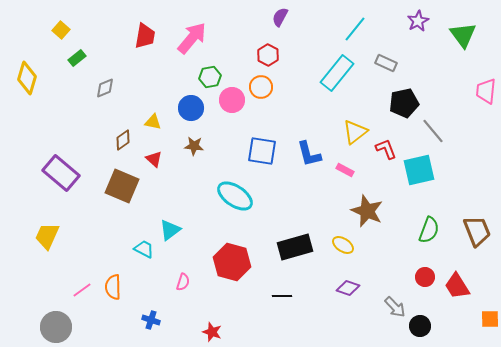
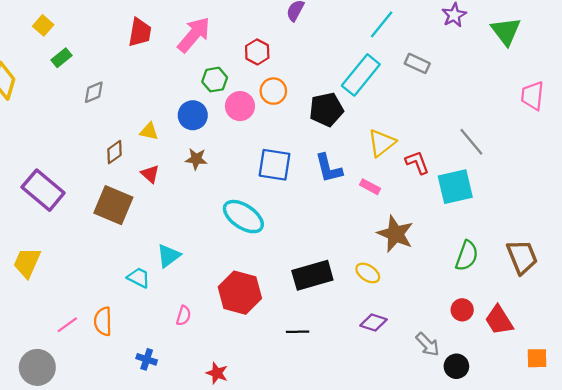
red hexagon: (268, 55) -> (257, 52), moved
black pentagon: (404, 103) -> (326, 110), moved

